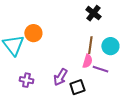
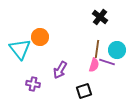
purple line: (100, 69) -> (107, 62), moved
purple arrow: (60, 77) -> (60, 70), moved

